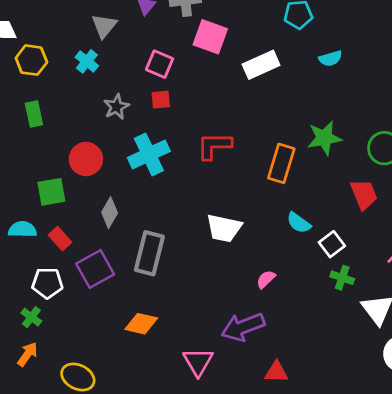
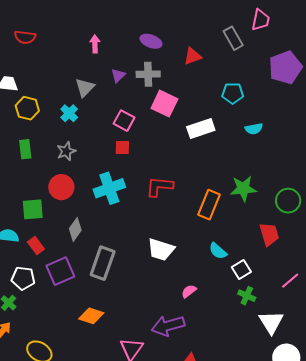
gray star: (116, 107) -> (66, 151), moved

